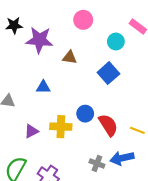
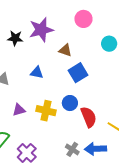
black star: (14, 25) -> (15, 38), moved
purple star: (39, 40) -> (41, 30), turned -30
blue square: (108, 73) -> (78, 73), moved

